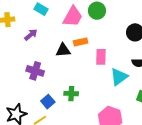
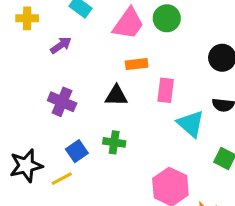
black triangle: (63, 50) -> (116, 96), moved
cyan triangle: (119, 77) -> (191, 124), turned -48

